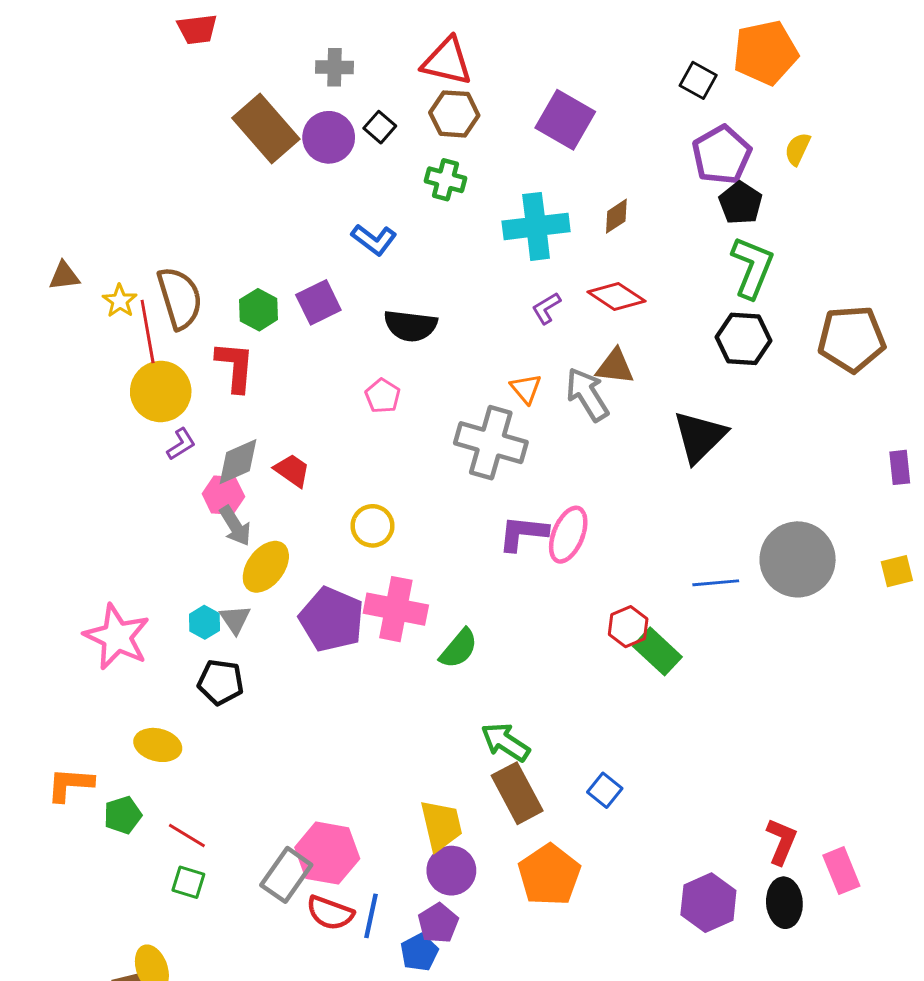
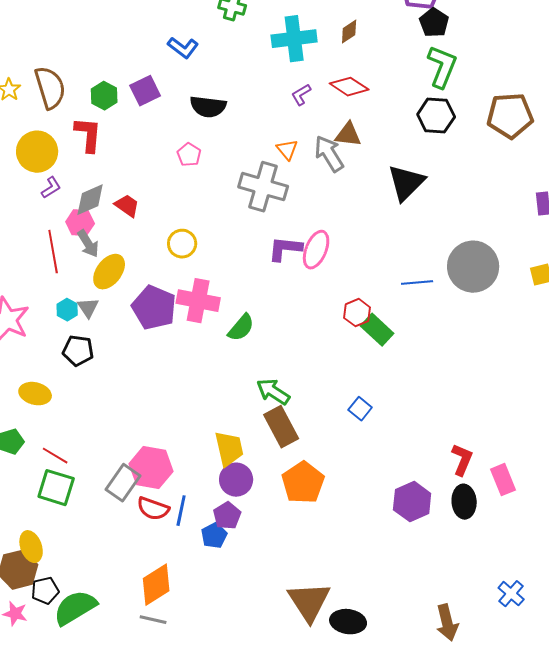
red line: (148, 332) -> (53, 252), moved
blue square: (605, 790) -> (360, 409), moved
green square: (188, 882) -> (56, 488), size x1.6

